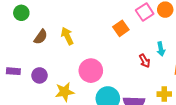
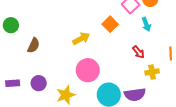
yellow arrow: (67, 36) -> (81, 39), moved, turned 96
cyan arrow: (161, 49) -> (146, 24), moved
yellow cross: (164, 94) -> (152, 72), moved

